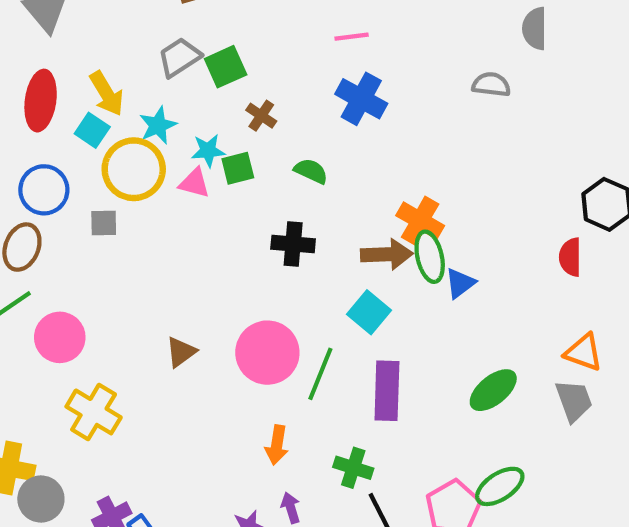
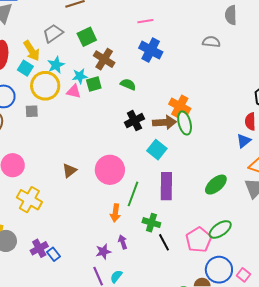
gray trapezoid: (179, 57) -> (53, 33), moved
brown cross: (261, 116) -> (104, 59), size x1.5
black cross: (293, 244) -> (134, 121), moved, turned -30
blue triangle: (460, 283) -> (244, 141), moved
green line: (320, 374) -> (133, 194), moved

